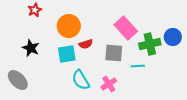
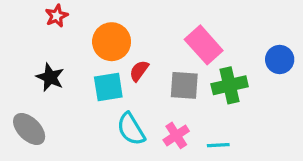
red semicircle: (86, 44) -> (139, 71), turned 144
green cross: (150, 44) -> (230, 85), moved
cyan line: (138, 66) -> (218, 145), moved

